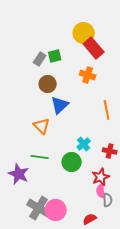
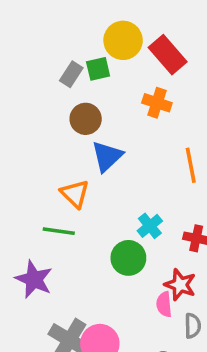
yellow circle: (84, 33) -> (123, 40), moved
green line: (40, 157) -> (59, 231), moved
red star: (101, 177) -> (180, 285), turned -30
pink semicircle: (101, 191) -> (164, 304), moved

